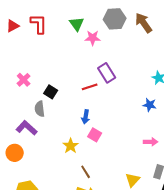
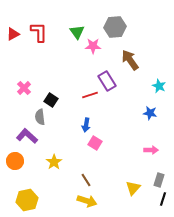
brown arrow: (144, 23) -> (130, 60), moved
yellow star: (71, 146) -> (54, 162), moved

